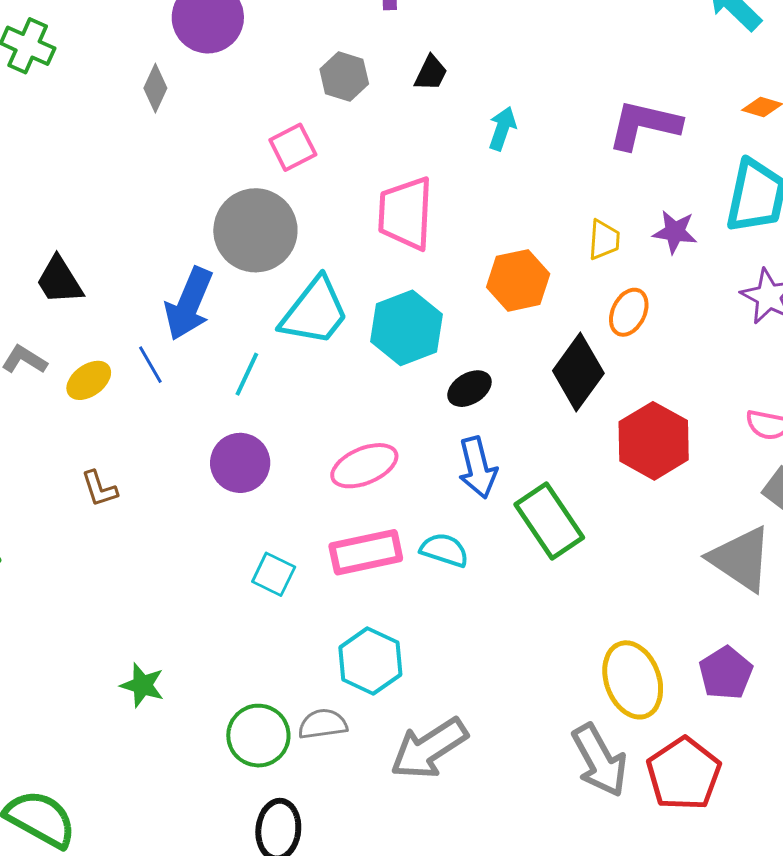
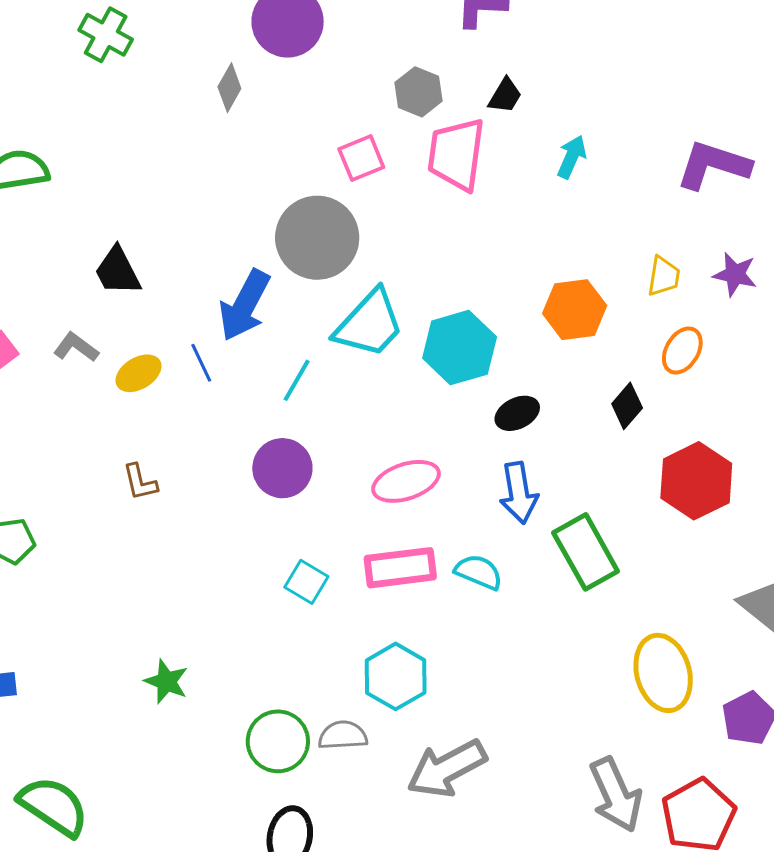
pink trapezoid: (406, 213) -> (456, 154), moved
black diamond: (578, 372) -> (627, 406), size x0.6
yellow ellipse: (633, 680) -> (663, 673), moved

